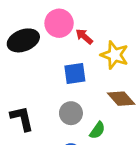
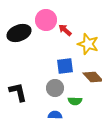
blue square: (75, 73) -> (65, 66), moved
green semicircle: (97, 130) -> (75, 101), turned 56

